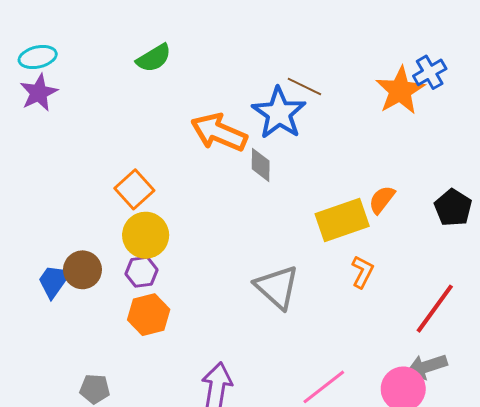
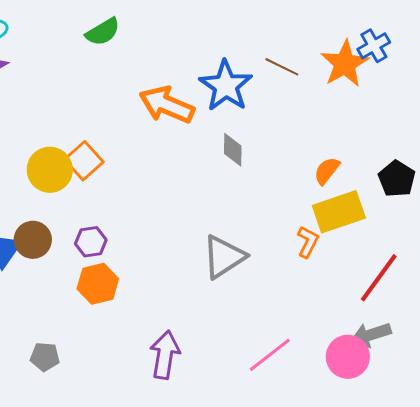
brown line: (304, 87) -> (282, 67), moved
gray diamond: (261, 165) -> (233, 150), moved
yellow rectangle: (342, 220) -> (339, 212), moved
yellow circle: (146, 235) -> (50, 170), moved
gray triangle: (277, 287) -> (224, 257), turned 45

